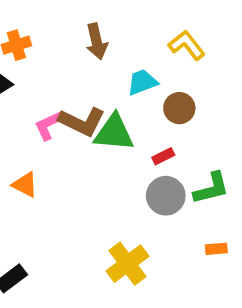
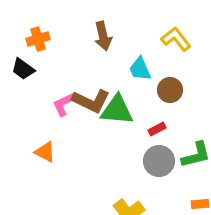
cyan trapezoid: (142, 82) -> (140, 69), turned -92

